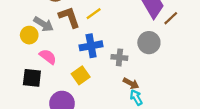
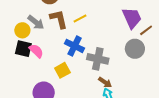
gray circle: (149, 43) -> (135, 49), moved
blue cross: (91, 46) -> (75, 46), turned 30
gray cross: (119, 57) -> (98, 59), size x1.5
black square: (32, 78) -> (23, 49), moved

